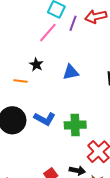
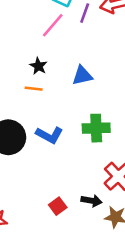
orange line: (21, 81) -> (34, 89), moved
green cross: (75, 125) -> (96, 128), moved

